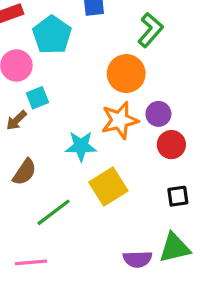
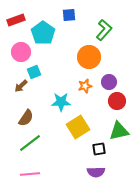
orange star: (120, 120) -> (85, 86), size x0.6
black square: (178, 196) -> (99, 149), moved
green line: (54, 212) -> (30, 143), moved
green triangle: (175, 248) -> (119, 131), moved

